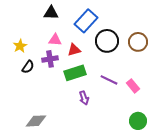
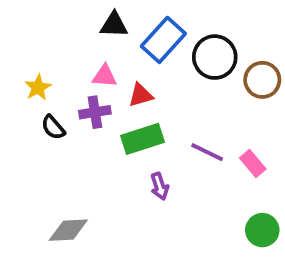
black triangle: (51, 13) -> (114, 25), moved
black circle: (107, 41) -> (215, 57), moved
black semicircle: (28, 67) -> (53, 127), turned 104

